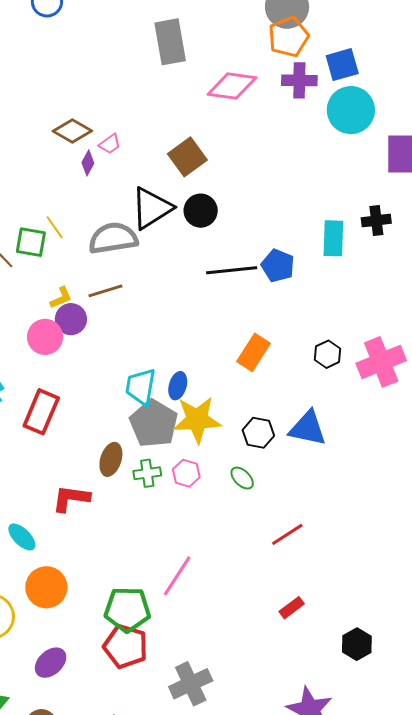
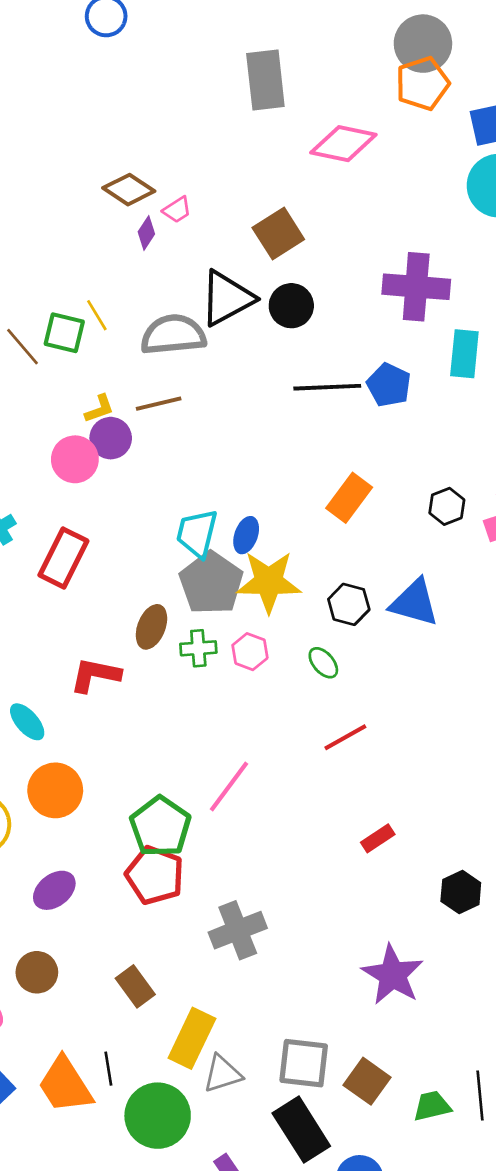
purple cross: (299, 80) -> (416, 287), moved, size x1.4
red line: (287, 534) -> (345, 737), moved
green pentagon: (127, 609) -> (160, 827), turned 30

